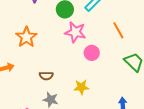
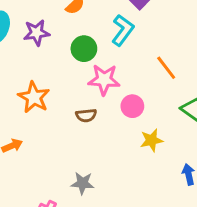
brown semicircle: (46, 76) -> (86, 115), moved
yellow star: (81, 87) -> (152, 140), moved

